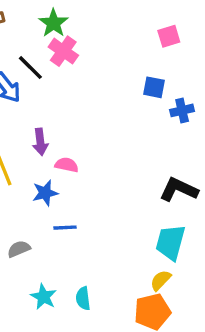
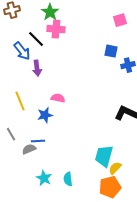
pink cross: (63, 51) -> (56, 29), turned -30
purple arrow: (40, 142) -> (37, 68), moved
blue line: (65, 228) -> (38, 141), moved
cyan trapezoid: (170, 242) -> (104, 156), moved

